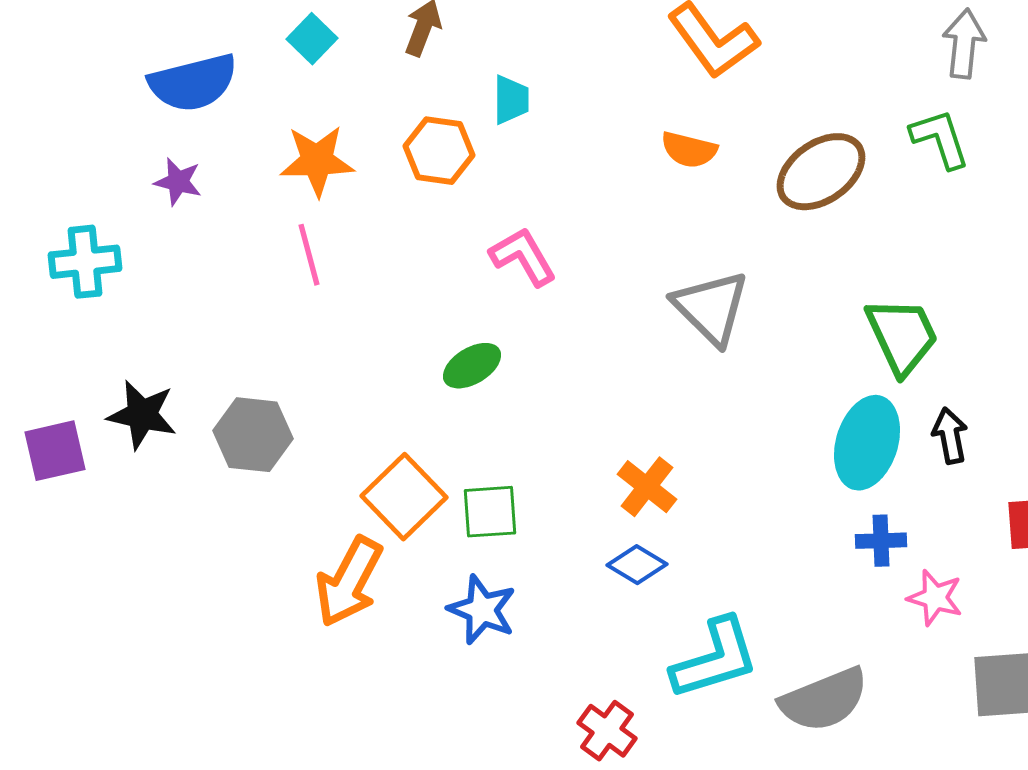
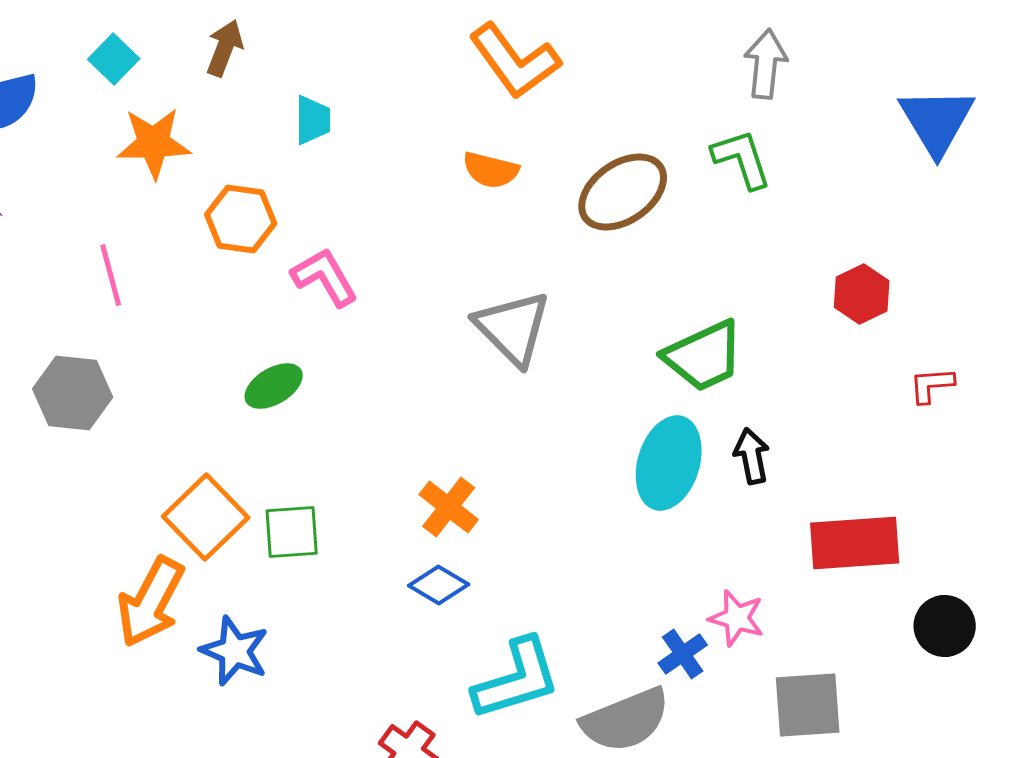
orange hexagon: (439, 151) -> (241, 219), moved
orange star: (317, 161) -> (154, 143), moved
green trapezoid: (902, 336) -> (704, 356), turned 90
gray hexagon: (253, 435) -> (73, 393), moved
blue cross: (881, 541) -> (683, 654), moved, turned -33
blue star: (482, 610) -> (235, 651), moved

